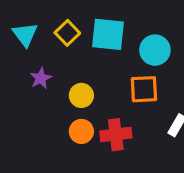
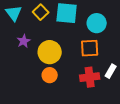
yellow circle: (81, 95) -> (50, 52), size x1.5
red cross: (116, 135) -> (90, 77), moved

